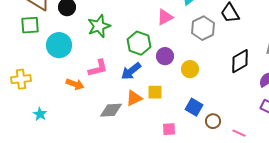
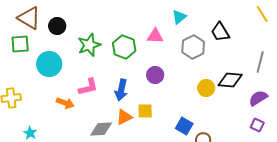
pink triangle: (165, 17) -> (155, 36), turned 30
green hexagon: (139, 43) -> (124, 47), moved
black diamond: (240, 61) -> (230, 80), turned 35
yellow circle: (190, 69) -> (206, 88), moved
blue arrow: (131, 71) -> (121, 90), turned -40

